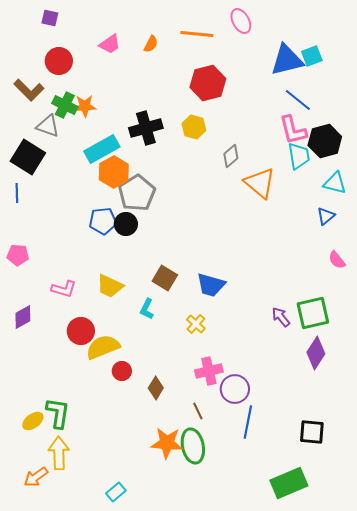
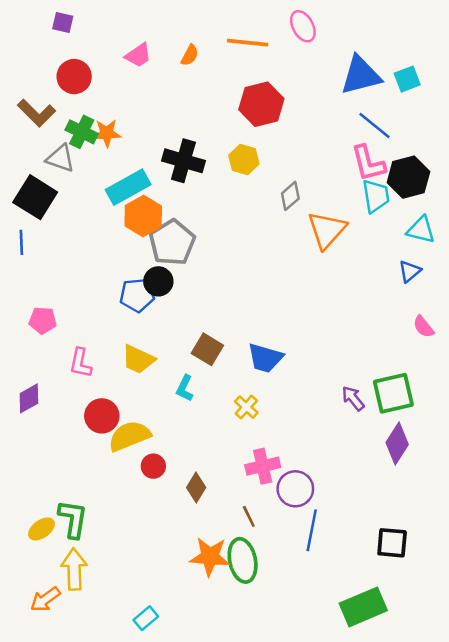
cyan square: (312, 56) -> (407, 79), moved
black cross: (146, 128) -> (183, 161), turned 32
orange triangle: (260, 183) -> (327, 230), turned 32
blue pentagon: (103, 221) -> (137, 295), moved
pink pentagon: (18, 255) -> (43, 320), moved
pink L-shape: (64, 289) -> (80, 363), turned 85

